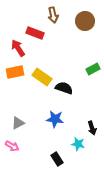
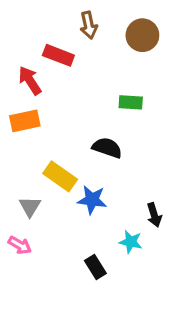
green rectangle: (93, 69) -> (131, 102), moved, turned 32
yellow rectangle: (42, 77) -> (60, 176), moved
gray triangle: (18, 123) -> (30, 207), turned -32

